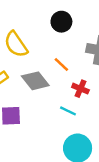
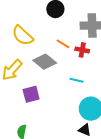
red cross: (80, 89) -> (82, 50), moved

